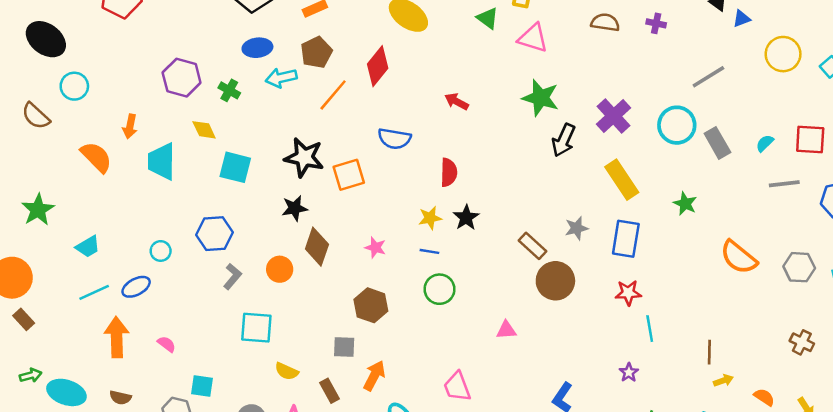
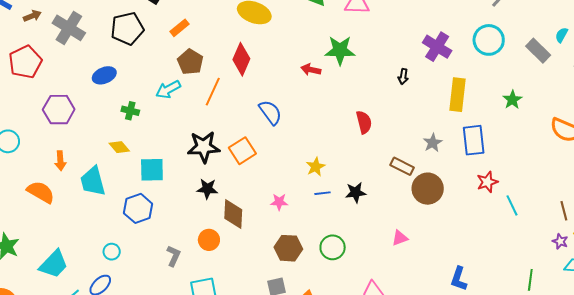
blue ellipse: (257, 48) -> (104, 75), moved
purple hexagon: (182, 78) -> (59, 110), moved
green star: (541, 98) -> (340, 50), moved
blue semicircle: (394, 139) -> (270, 112), turned -120
black arrow: (564, 140) -> (403, 77), size x0.6
gray rectangle: (717, 143) -> (538, 51), moved
red semicircle: (449, 172) -> (364, 122), moved
yellow rectangle: (622, 180) -> (458, 95), turned 56
green star: (685, 204) -> (512, 100), turned 30
black star: (295, 208) -> (207, 189), turned 30
black star: (466, 218) -> (356, 192), moved, turned -30
blue hexagon: (214, 234) -> (138, 208), moved
cyan trapezoid: (88, 247) -> (54, 264), size x1.5
green circle: (439, 289) -> (333, 247), moved
purple star: (629, 372) -> (560, 241), moved

